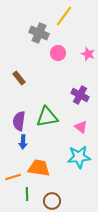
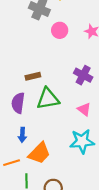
brown rectangle: (19, 78) -> (33, 76), moved, turned -64
blue arrow: (23, 142) -> (22, 135), moved
orange trapezoid: (39, 168) -> (39, 153), turned 125

